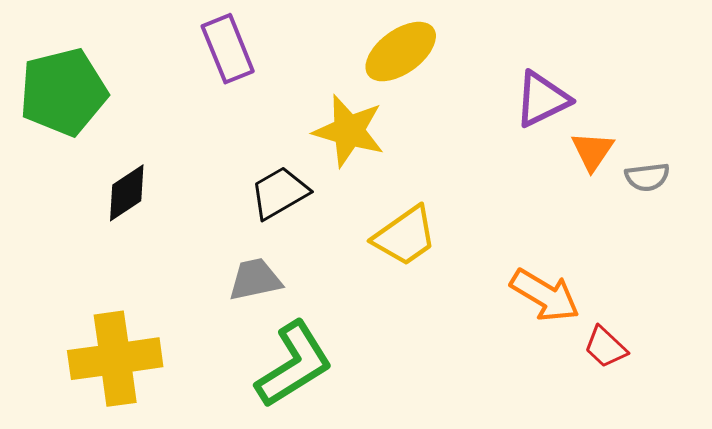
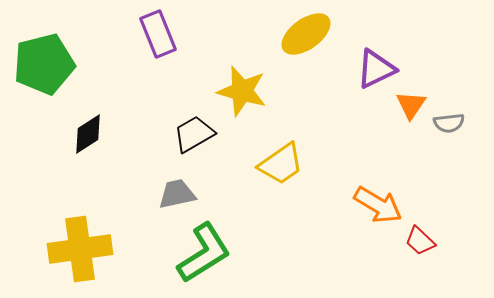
yellow ellipse: (401, 52) -> (306, 34), moved

